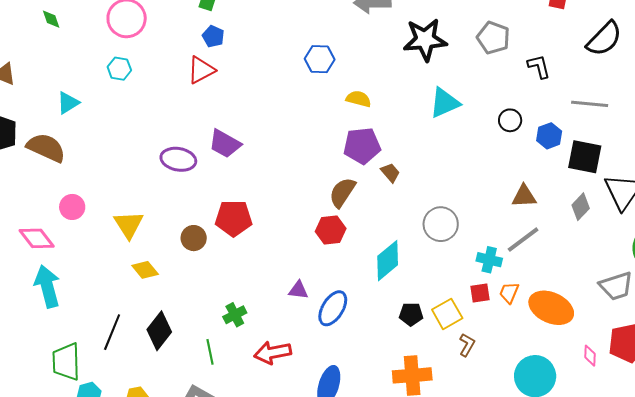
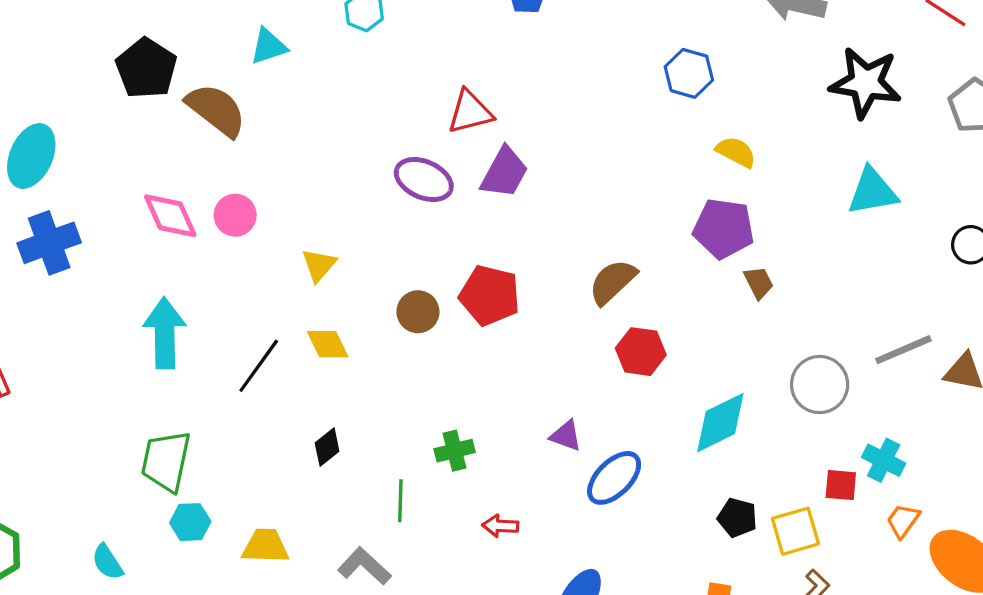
red triangle: (201, 70) -> (470, 112), moved
purple trapezoid: (225, 144) -> (504, 173), turned -104
brown semicircle: (342, 192) -> (613, 282), moved
yellow triangle: (129, 225) -> (319, 265), size x0.7
pink diamond: (37, 238) -> (170, 216), moved
gray line: (523, 240) -> (903, 350), moved
red square: (480, 293) -> (841, 485), moved
black diamond: (159, 331) -> (327, 447), size x0.6
black line: (112, 332) -> (259, 366), moved
red arrow: (273, 353) -> (500, 526), size x0.6

